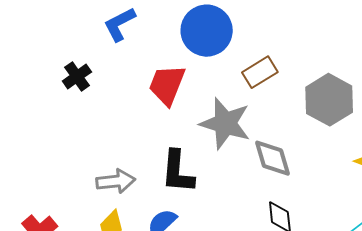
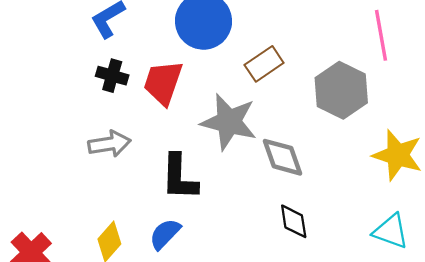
black cross: (77, 76) -> (112, 76), moved, turned -36
gray arrow: (116, 181) -> (109, 144), moved

